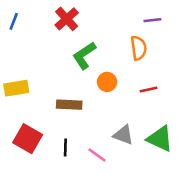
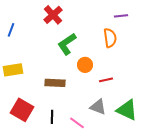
blue line: (14, 21) -> (11, 30), moved
red line: (149, 90) -> (106, 80), moved

